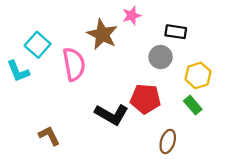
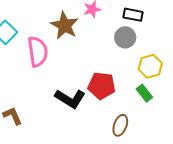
black rectangle: (176, 32) -> (133, 15), moved
gray circle: (161, 57) -> (125, 37), moved

